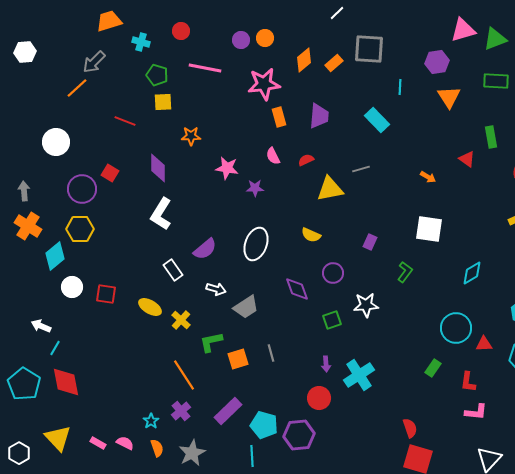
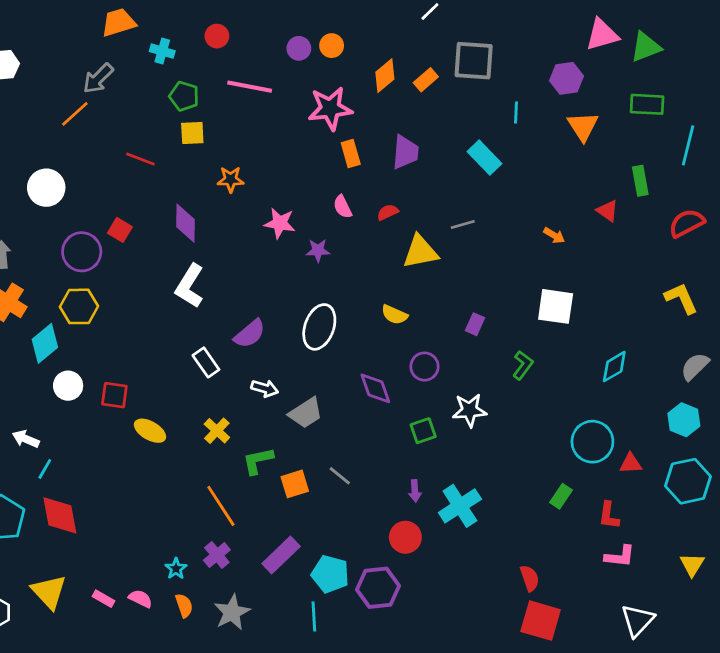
yellow ellipse: (150, 307) -> (150, 431), moved
gray line: (271, 353) -> (340, 476), turned -36

